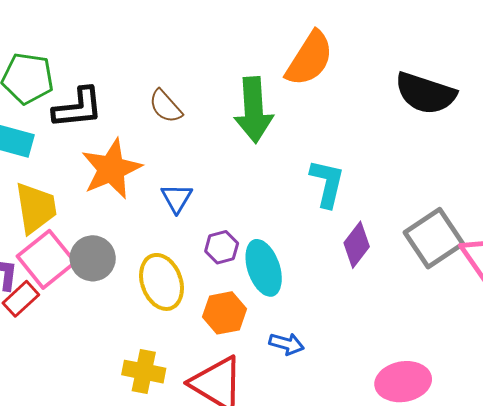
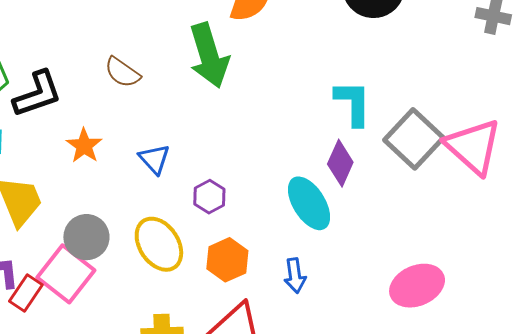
orange star: (111, 169) -> (84, 146), size x0.6
cyan L-shape: (327, 183) -> (353, 103), moved
pink square: (46, 259) -> (66, 274), moved
cyan ellipse: (264, 268) -> (309, 203), moved
blue arrow: (287, 344) -> (295, 276), turned 80

